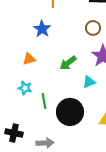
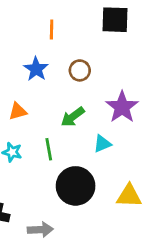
brown circle: (93, 28) -> (80, 70), moved
green line: (44, 101) -> (49, 149), moved

